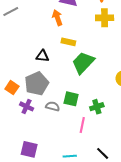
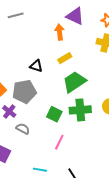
yellow rectangle: (68, 42) -> (65, 58), turned -56
gray semicircle: (53, 106) -> (23, 129), moved
green cross: (97, 107) -> (80, 110), moved, size x1.5

